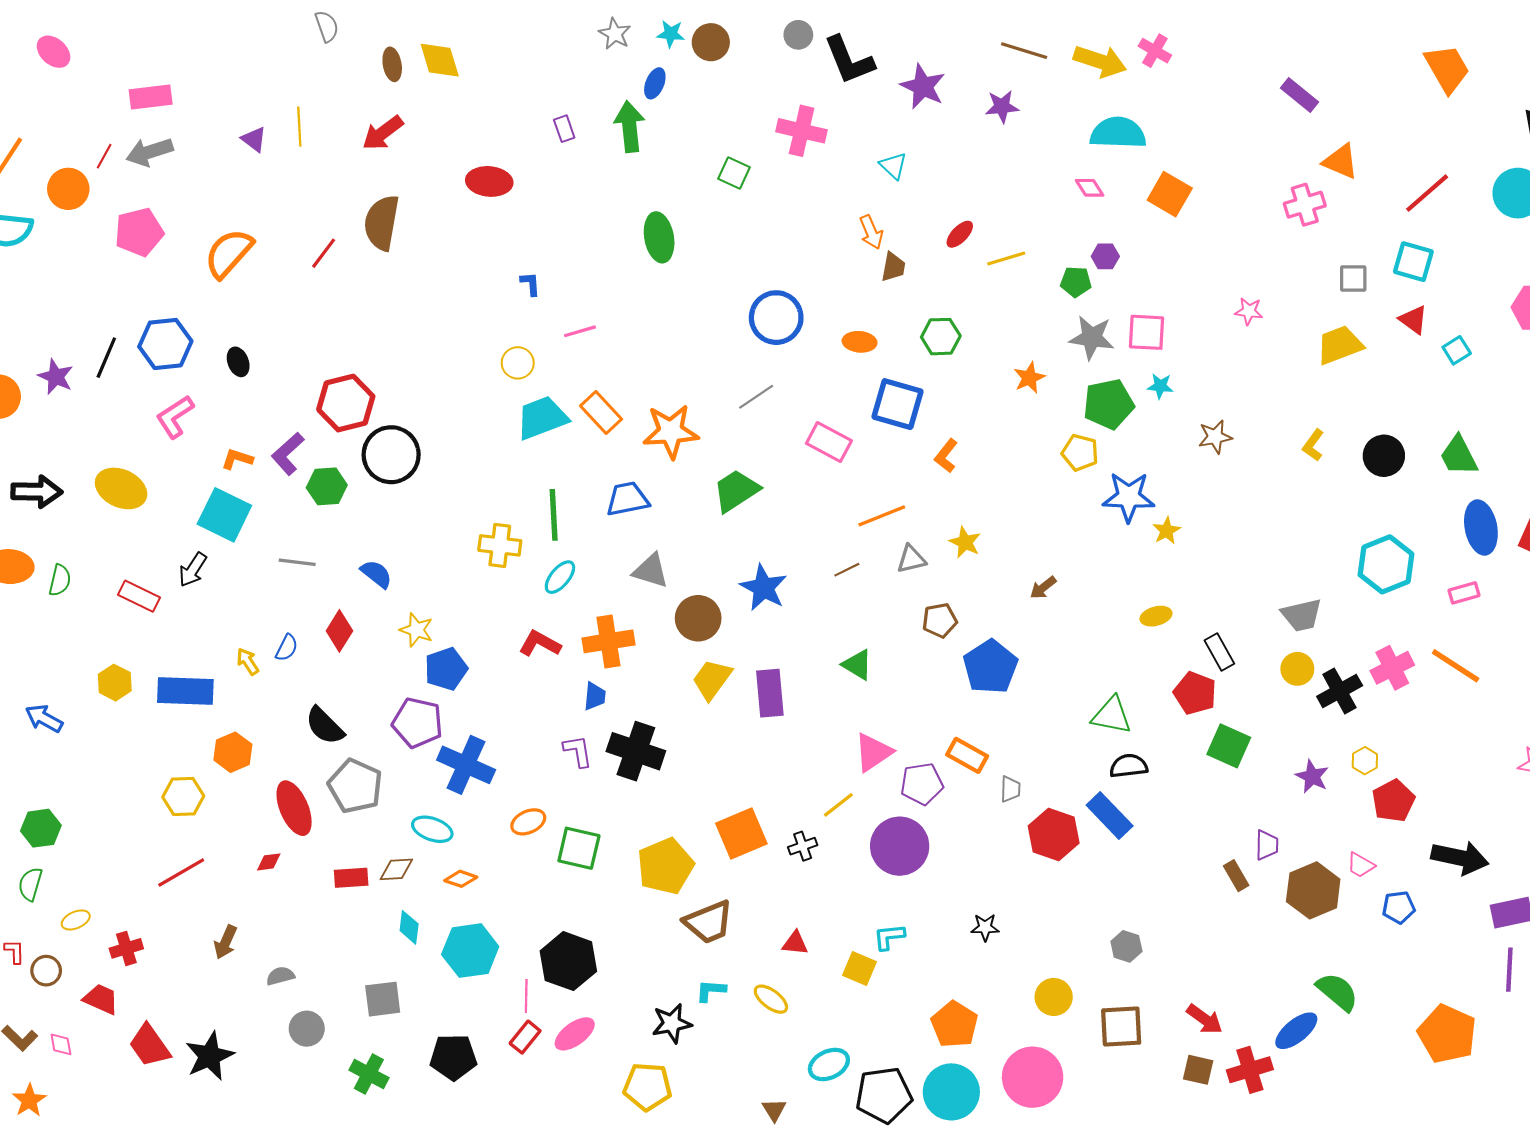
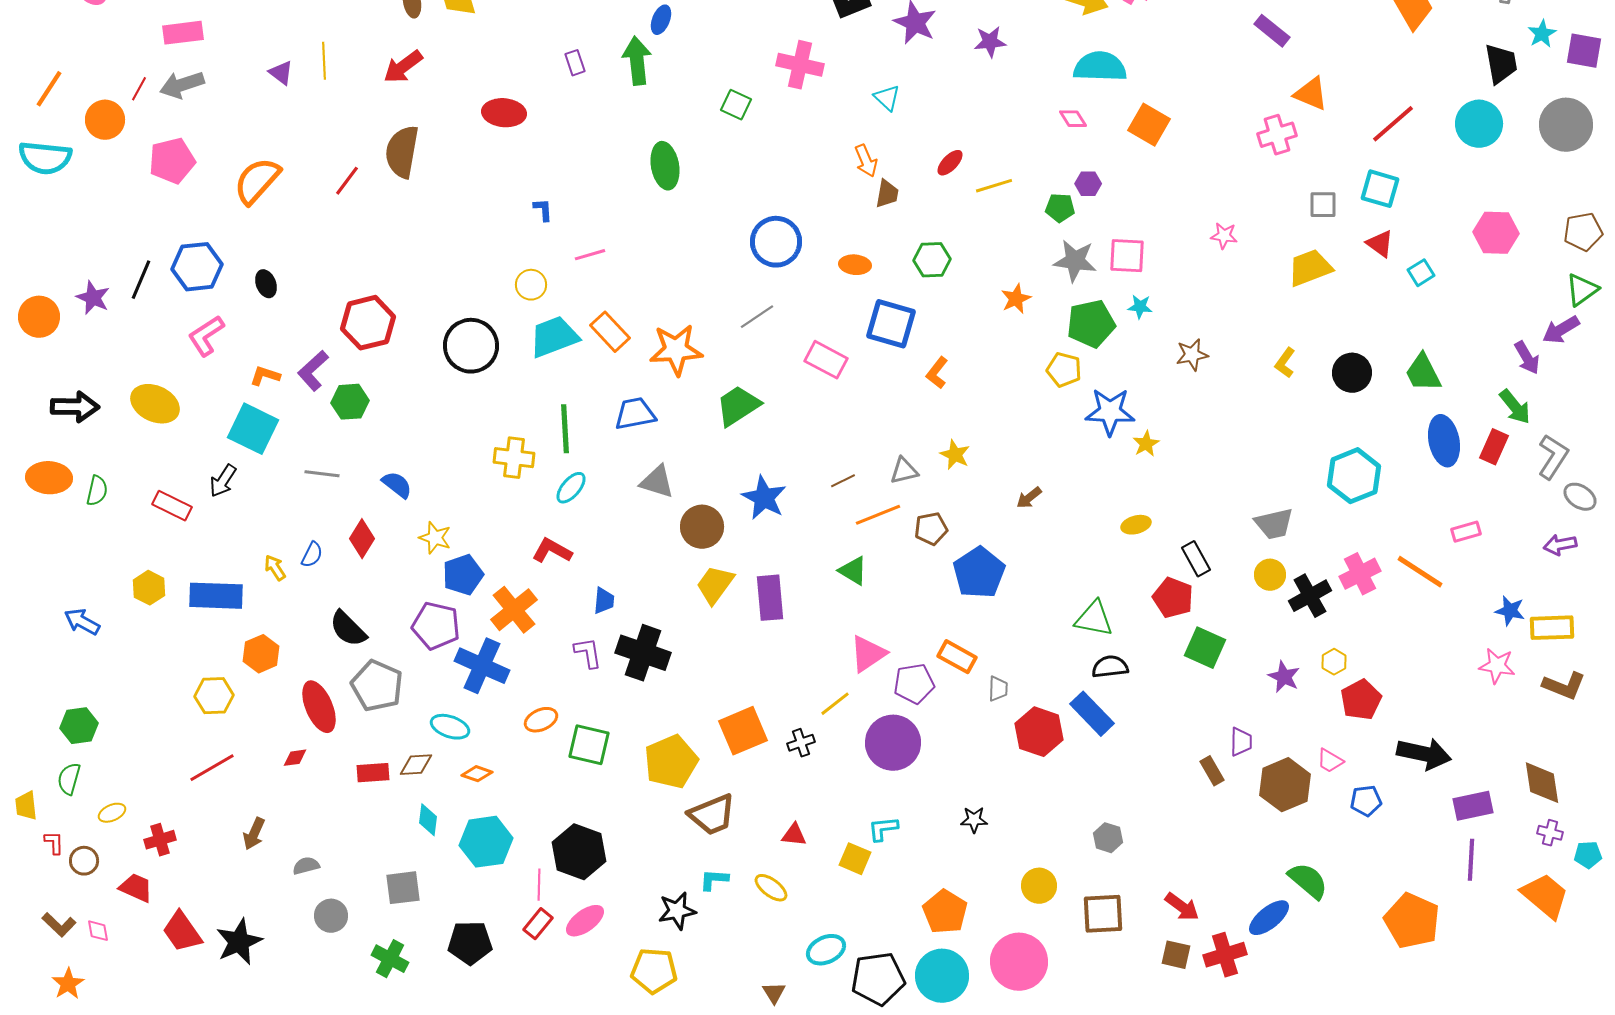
black circle: (391, 455) -> (471, 346), moved
orange line: (882, 516) -> (878, 515), moved
pink rectangle: (1464, 593) -> (1466, 532), moved
orange cross: (608, 641) -> (514, 610), moved, turned -30

